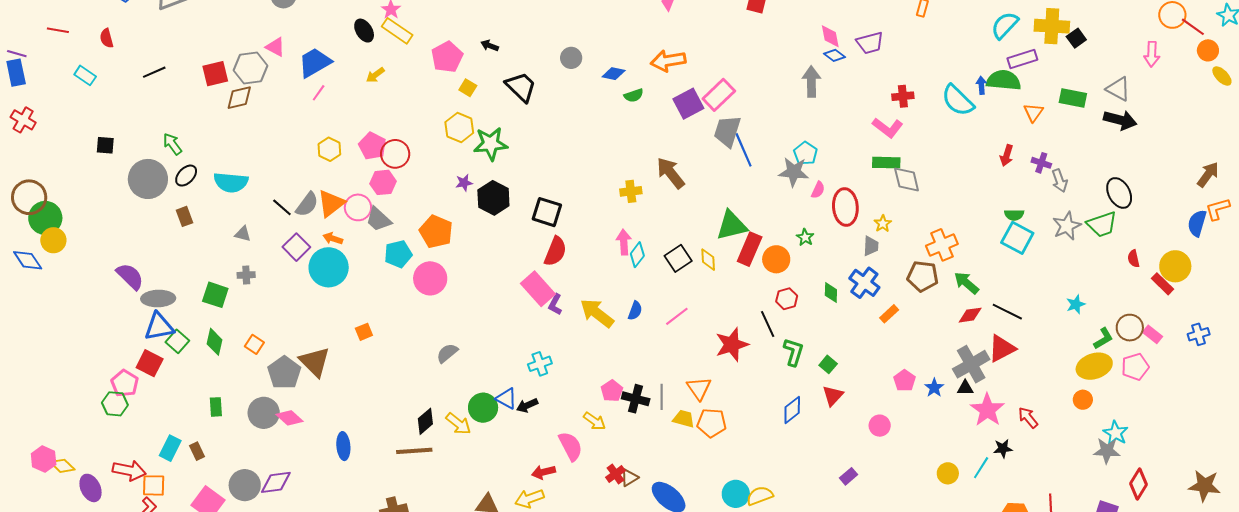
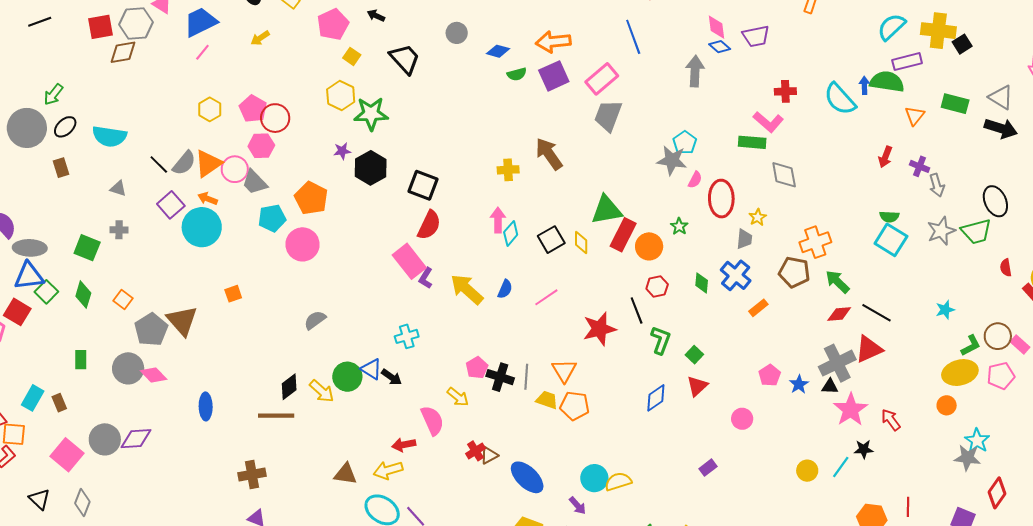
purple square: (688, 104) -> (554, 76), moved
green arrow: (172, 144) -> (53, 94), turned -110
blue line: (744, 150) -> (633, 37), moved
green rectangle: (886, 163) -> (752, 142), moved
black arrow: (527, 405) -> (392, 377), turned -125

